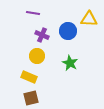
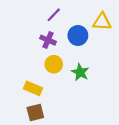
purple line: (33, 13) -> (54, 15), moved, turned -56
yellow circle: (37, 56) -> (54, 64), moved

